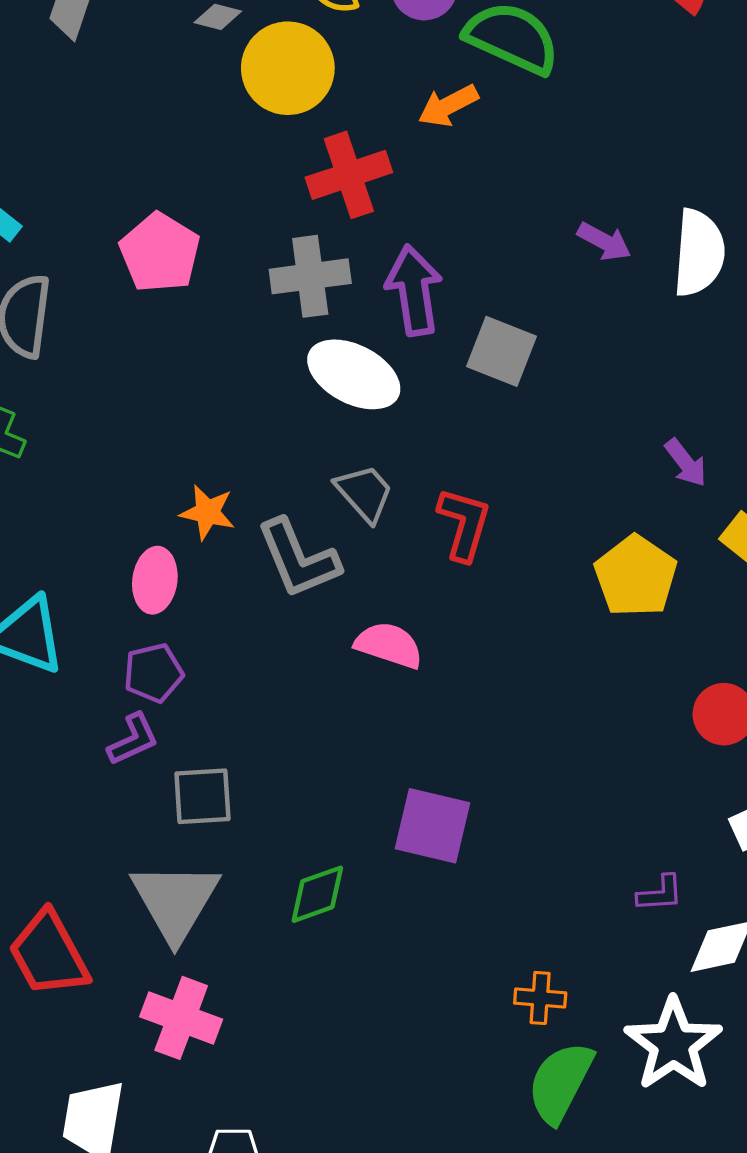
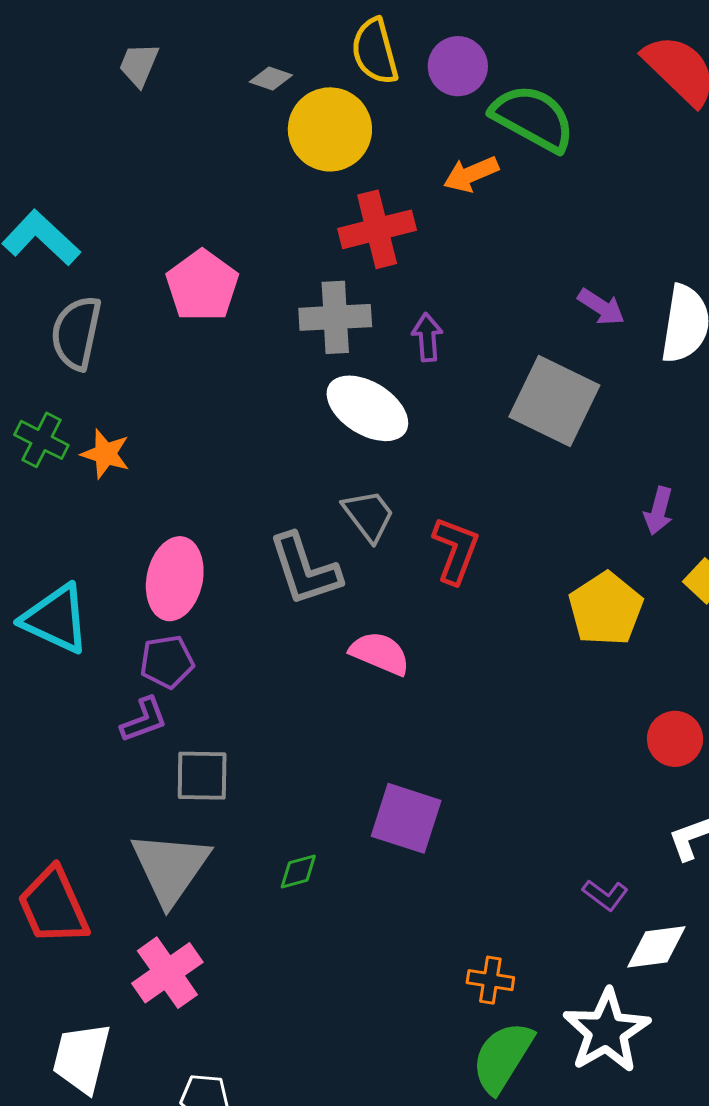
purple arrow: (414, 290) -> (427, 337), size x0.6
gray square: (502, 351) -> (554, 401), moved, size x1.4
purple arrow: (686, 463) -> (659, 511), turned 48
orange star: (207, 512) -> (105, 454), moved
pink ellipse: (155, 580) -> (175, 579), size x1.4
purple L-shape: (660, 893) -> (605, 895), turned 36
green diamond: (317, 894) -> (298, 871), size x0.7
pink cross: (181, 1018) -> (167, 973), turned 30

